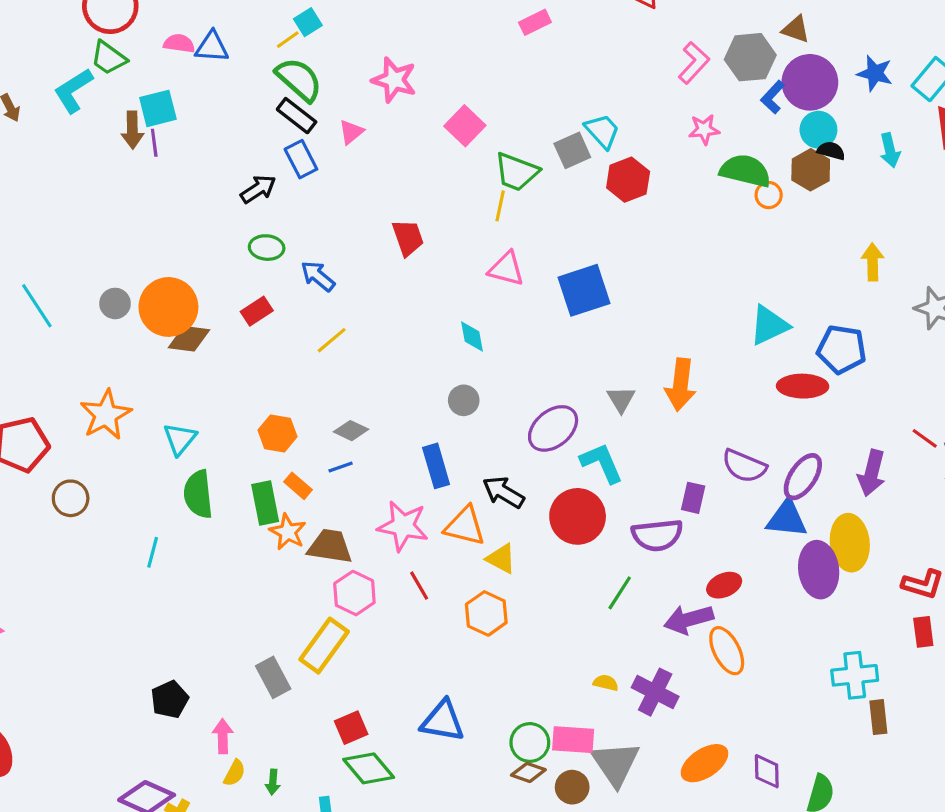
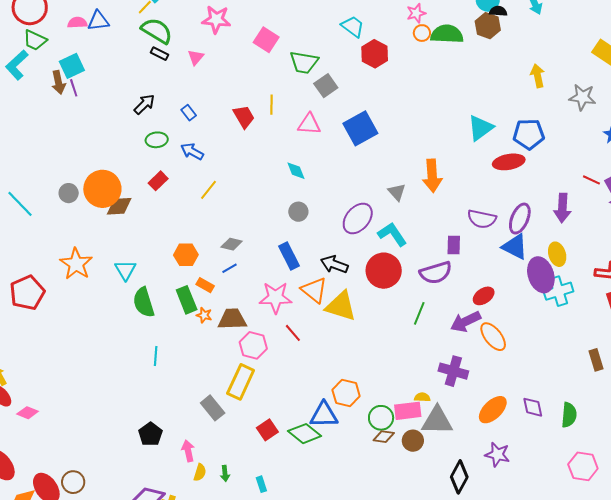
black rectangle: (297, 116) -> (160, 54), size x0.7
gray square: (572, 150) -> (326, 86), moved
blue rectangle: (301, 159) -> (189, 113), moved, size x0.7
orange circle: (769, 195) -> (422, 33), moved
yellow line: (500, 206) -> (271, 105), moved
brown circle: (71, 498) -> (73, 482), moved
blue triangle: (787, 519) -> (515, 247), turned 32
orange triangle: (465, 526) -> (314, 290), turned 36
orange star: (288, 532) -> (204, 315), size x0.7
yellow ellipse: (850, 543) -> (557, 254), size x0.7
cyan line: (153, 552) -> (156, 356), moved
yellow triangle: (501, 559) -> (341, 306), size x1.6
orange hexagon: (486, 613) -> (346, 393), moved
cyan cross: (855, 675) -> (558, 291), moved
yellow semicircle: (606, 683) -> (422, 397), moved
gray triangle: (615, 764) -> (437, 421), turned -44
green diamond: (369, 768) -> (305, 434), moved

